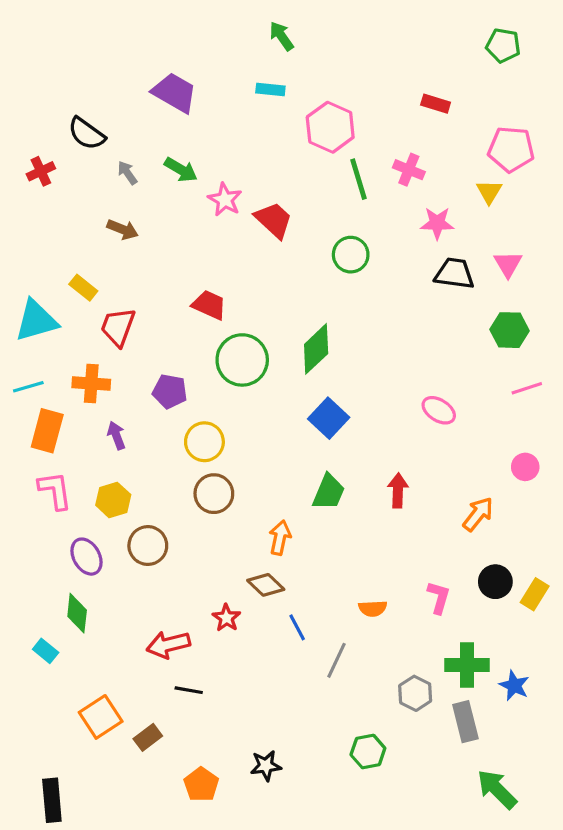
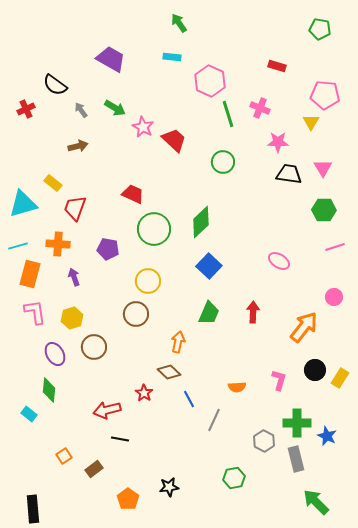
brown arrow: (123, 229) -> (78, 146), turned -36
yellow circle: (204, 442) -> (148, 281), moved
orange arrow: (478, 514) -> (304, 327), size x1.4
orange square: (101, 717) -> (64, 456), size x0.6

